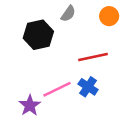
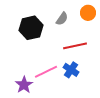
gray semicircle: (68, 14) -> (62, 19), moved

